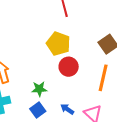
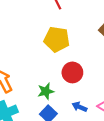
red circle: (69, 67) -> (72, 72), moved

